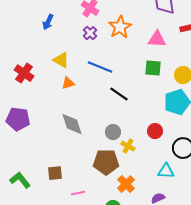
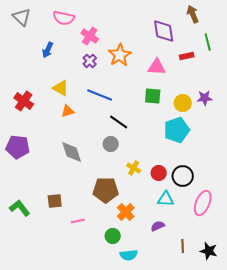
red circle: (155, 131) -> (159, 173), moved
gray circle: (113, 132) -> (111, 144), moved
yellow cross: (128, 146) -> (134, 168), moved

